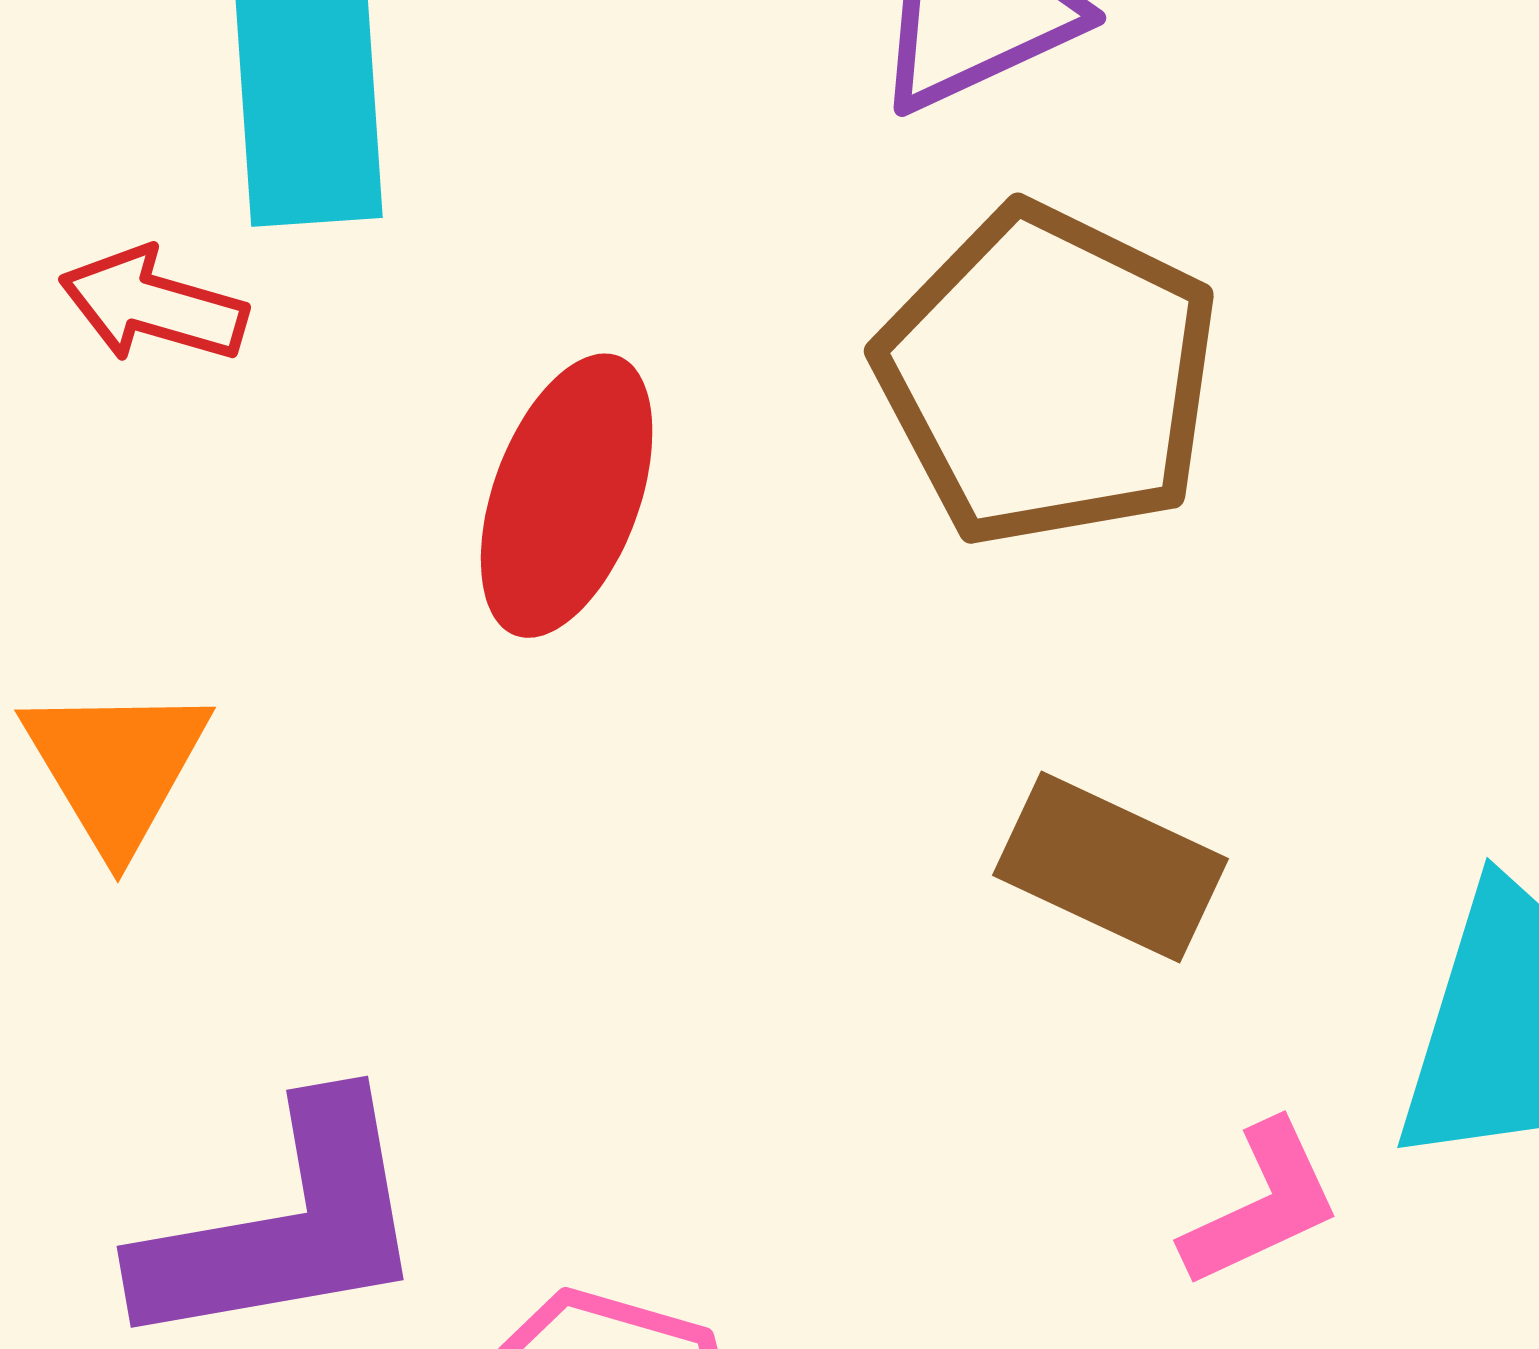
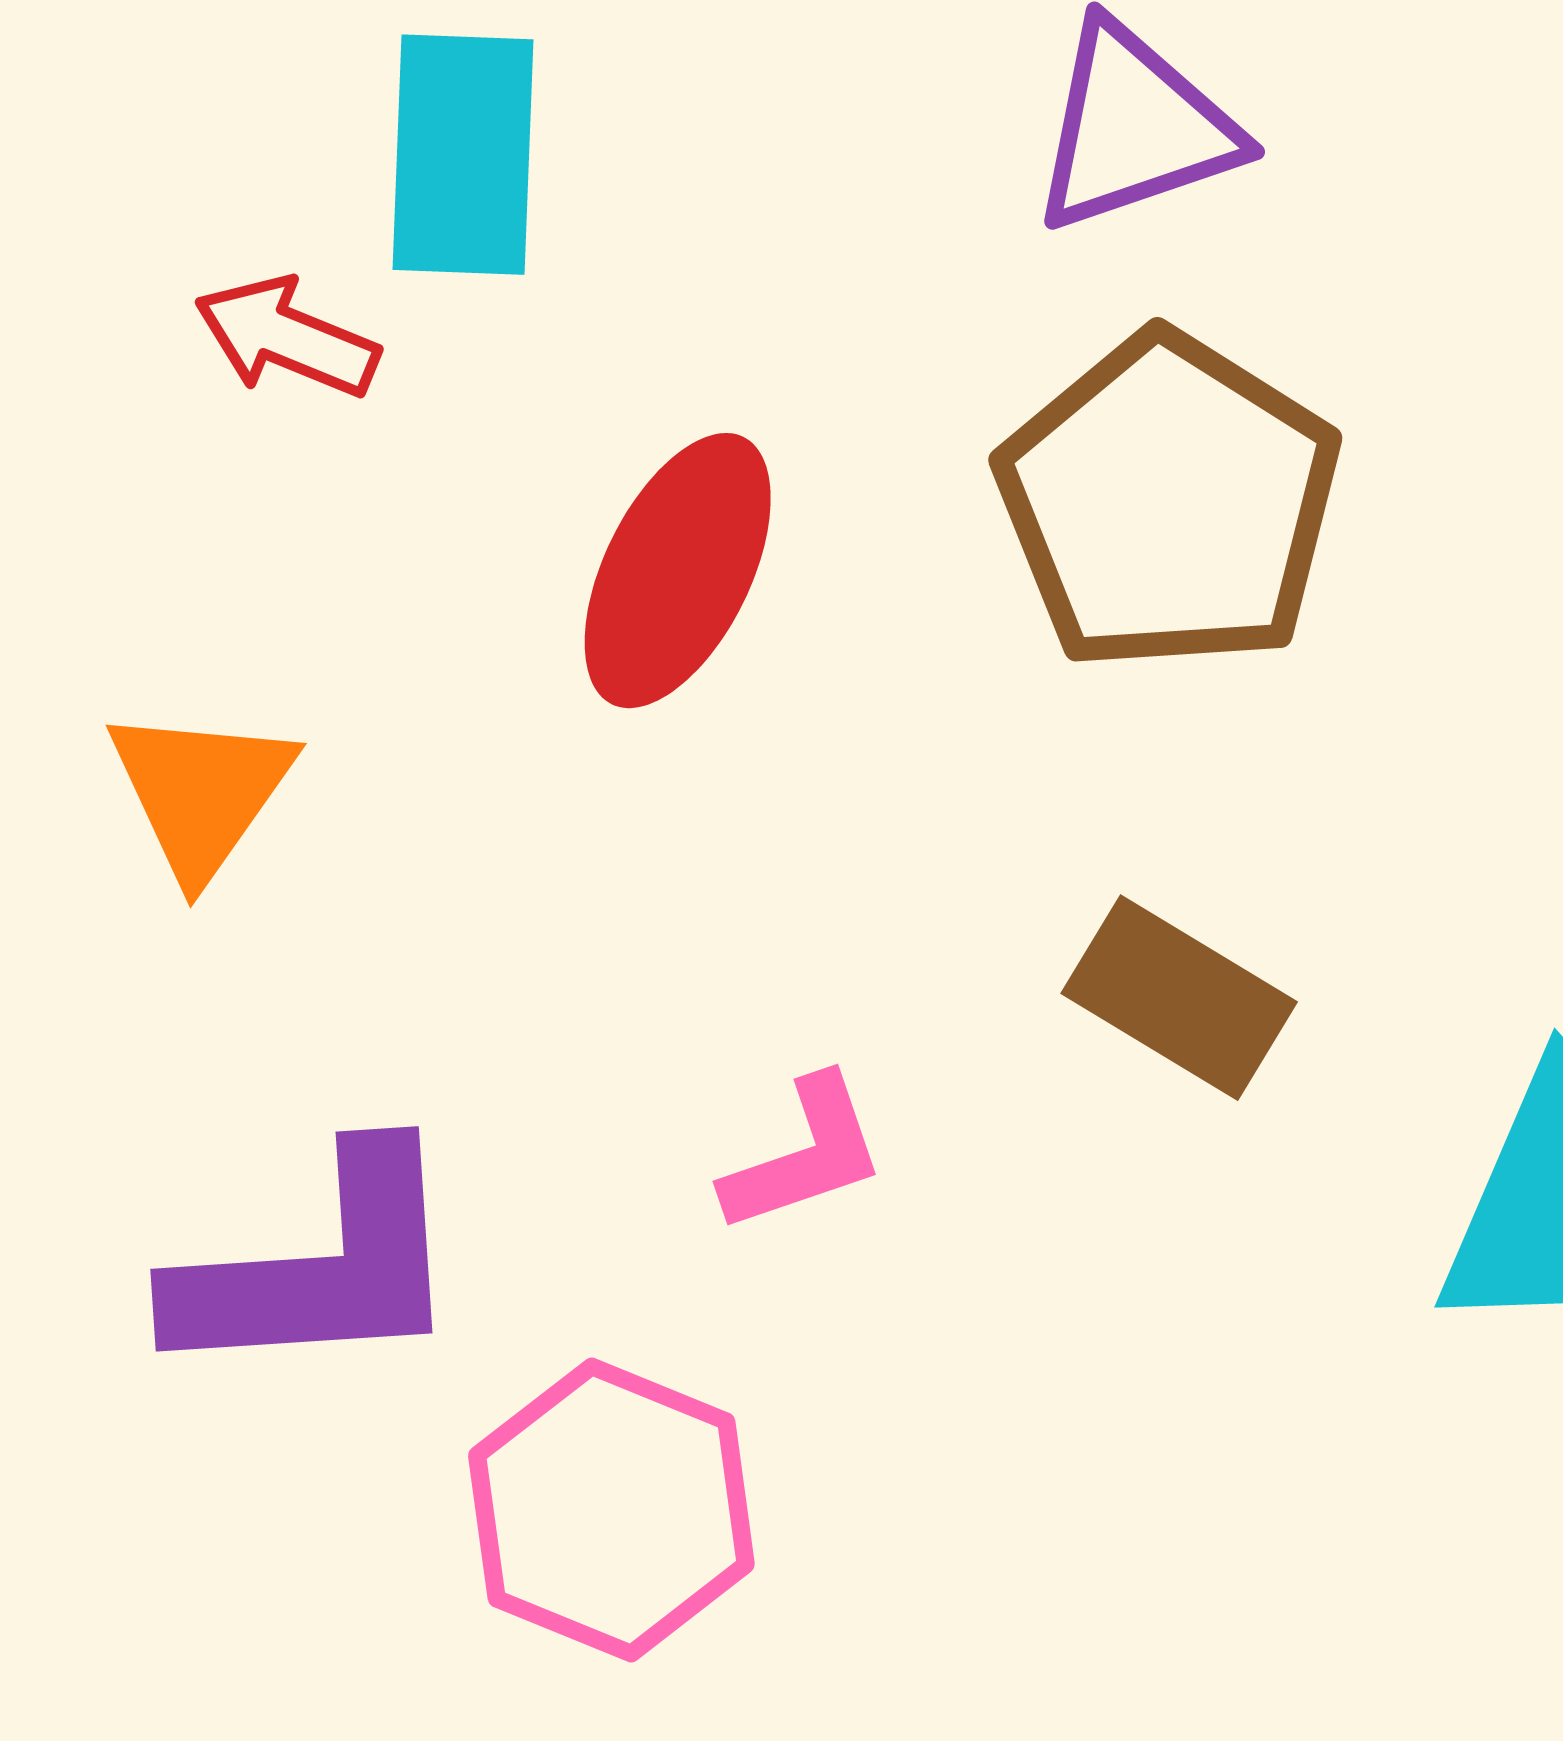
pink L-shape: (1262, 1205) -> (804, 1155), moved

